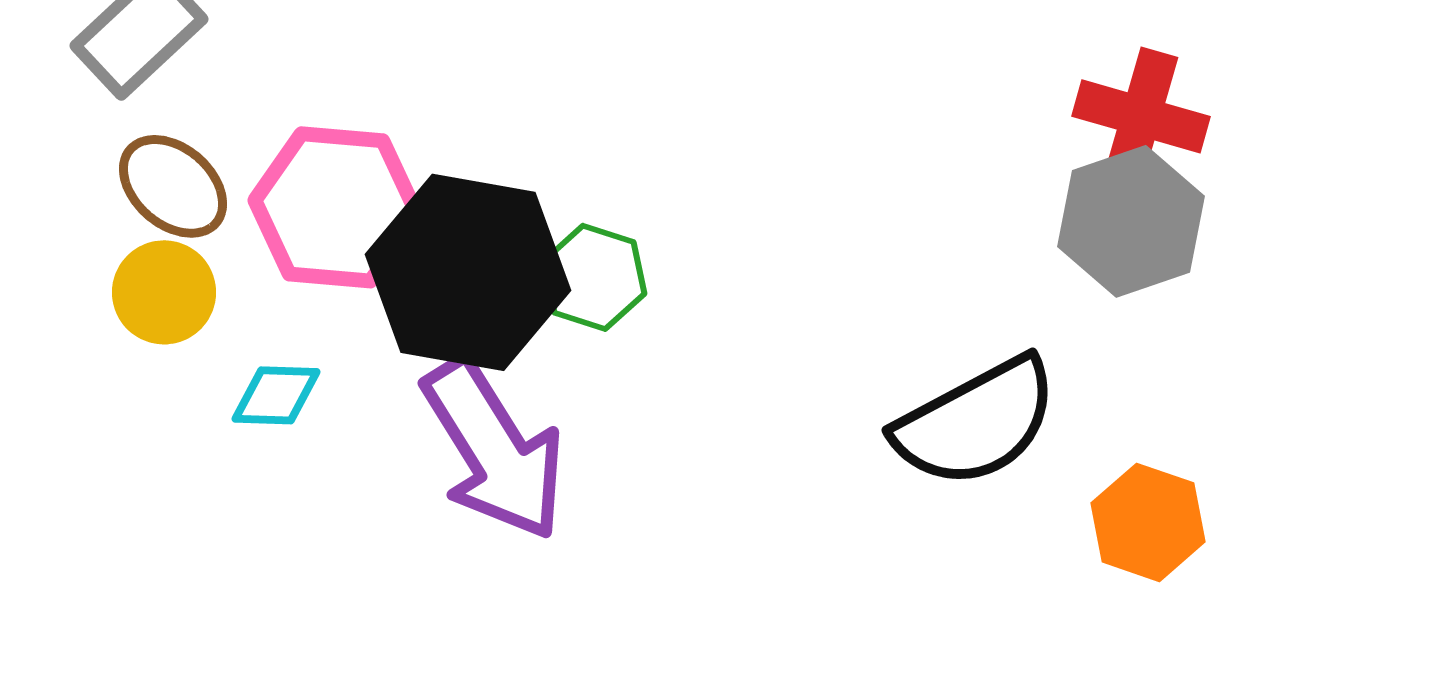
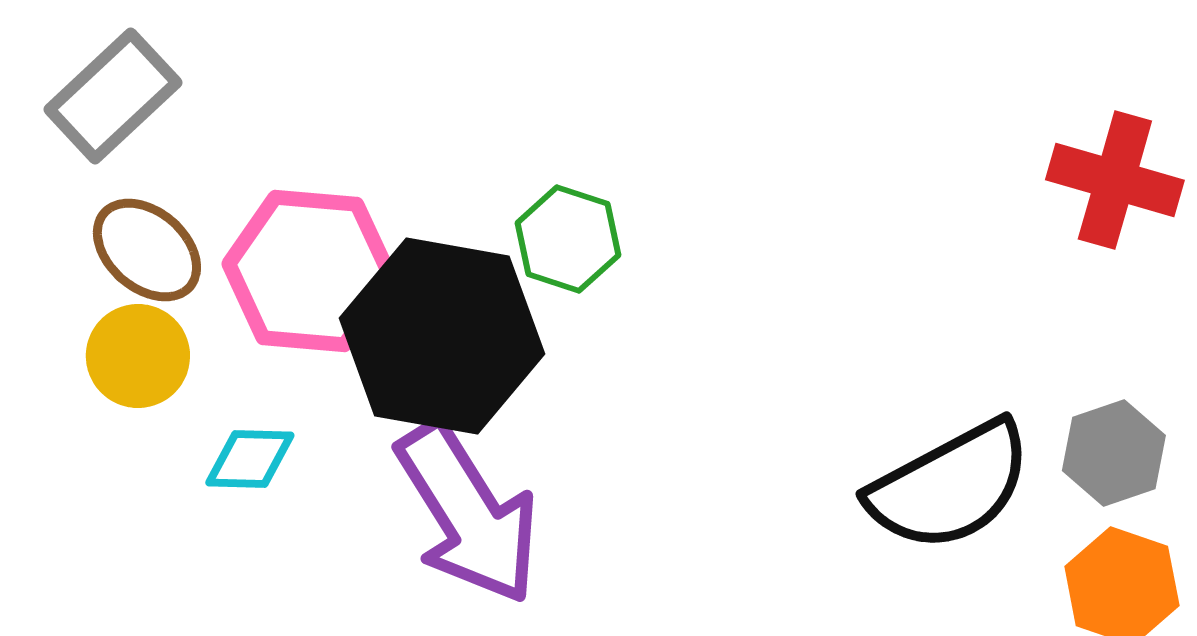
gray hexagon: (1131, 221) -> (1114, 453), moved, size x0.7
green hexagon: (594, 277) -> (568, 239), moved

